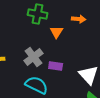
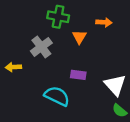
gray cross: (34, 57) -> (41, 47), moved

